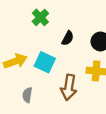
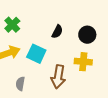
green cross: (40, 17) -> (12, 25), moved

